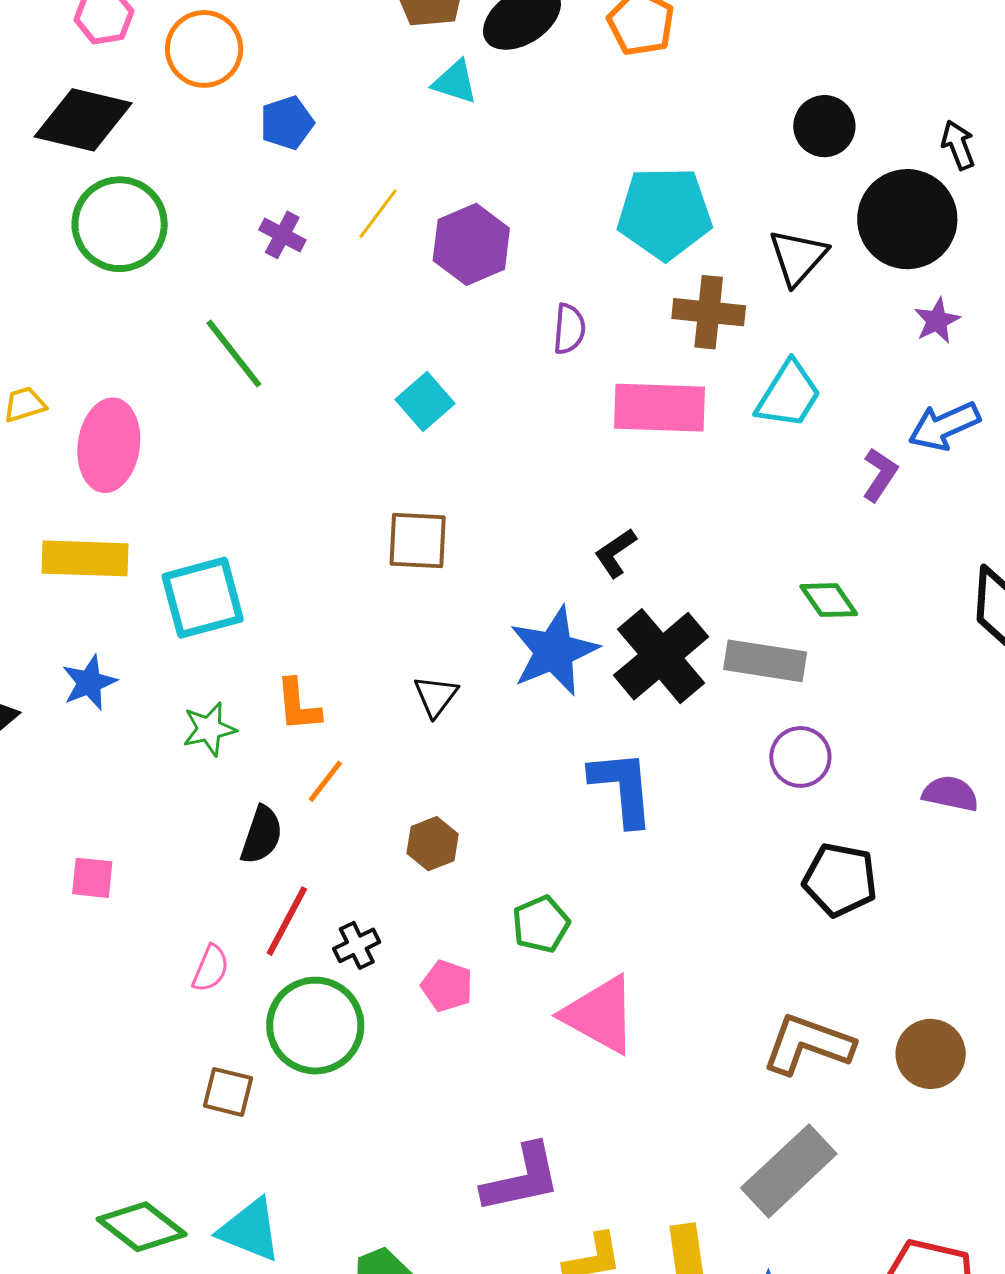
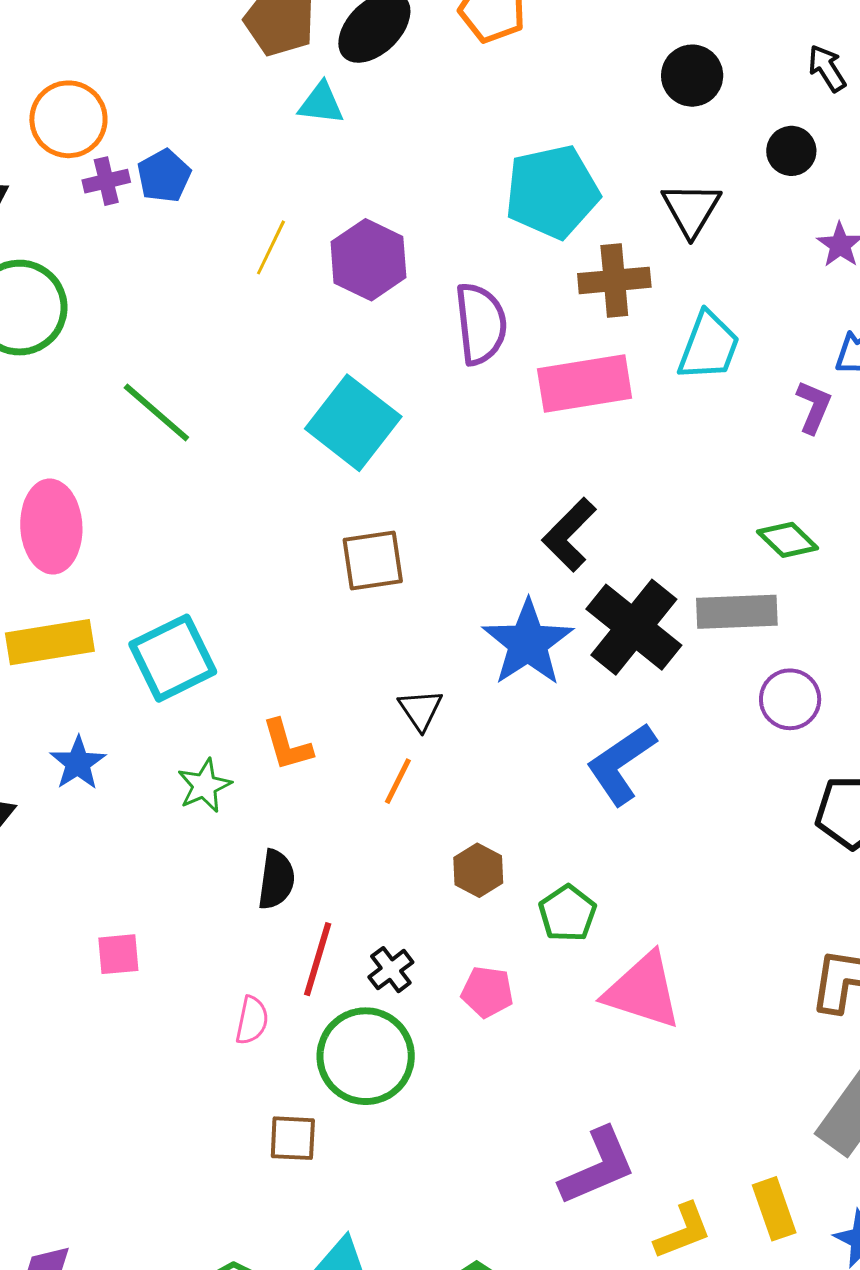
black circle: (907, 219) -> (791, 151), size x0.5
purple cross: (282, 235) -> (106, 181), moved, turned -30
purple semicircle: (569, 329) -> (481, 324), size x1.6
cyan square: (425, 402) -> (353, 423), size x1.6
black L-shape: (615, 553) -> (569, 535), size x1.4
orange line: (325, 781) -> (398, 781), moved
blue L-shape: (622, 788) -> (621, 764), turned -108
brown hexagon: (433, 844) -> (478, 870), moved

